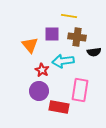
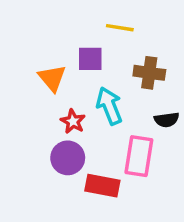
brown cross: (77, 37) -> (149, 73), moved
black semicircle: (94, 52) -> (167, 120), moved
cyan arrow: (63, 61) -> (109, 106), turned 75

